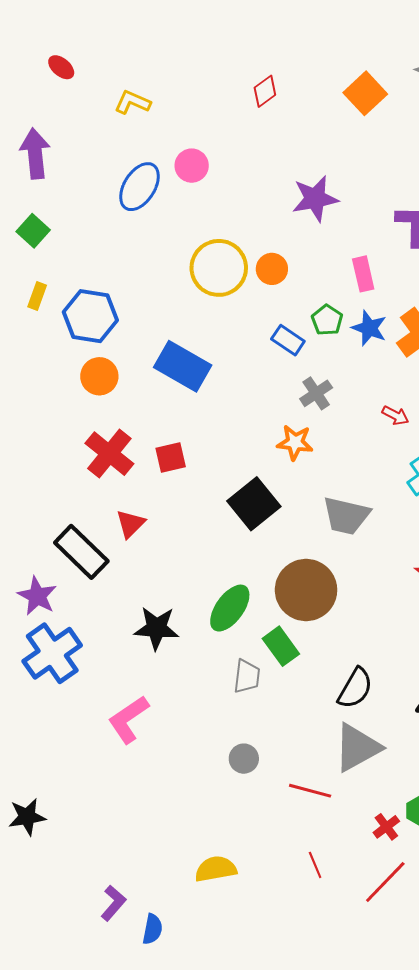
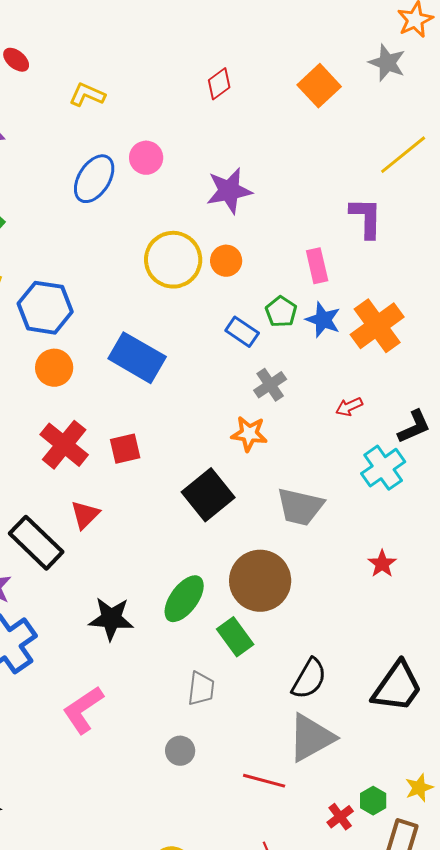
purple star: (315, 199) -> (229, 191), moved
red arrow: (395, 415) -> (349, 407), turned 128
gray trapezoid: (247, 676) -> (201, 689), moved
gray circle: (244, 759) -> (180, 751), moved

